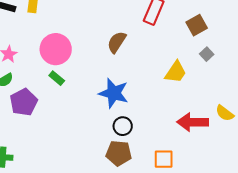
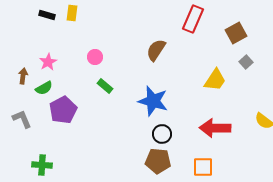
pink circle: (56, 49) -> (95, 57), size x0.5
green rectangle: (57, 78) -> (105, 86), moved
red arrow: (193, 122) -> (215, 128), moved

